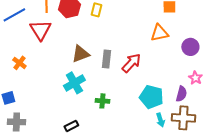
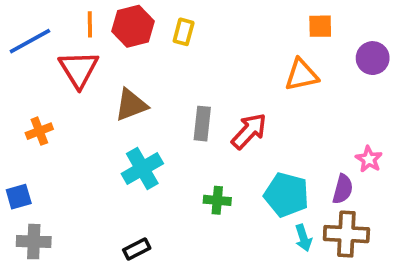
purple circle: (190, 47) -> (373, 58), moved
brown triangle: (80, 54) -> (131, 105), moved
orange cross: (19, 63) -> (39, 131), turned 32
green cross: (102, 101) -> (217, 200), moved

